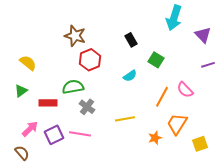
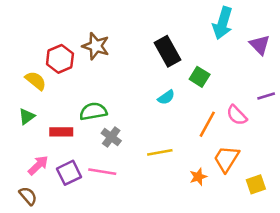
black rectangle: (131, 40) -> (168, 51), size x1.6
red hexagon: (90, 60) -> (60, 59), moved
purple line: (208, 65) -> (266, 96), moved

